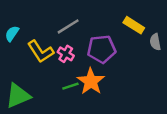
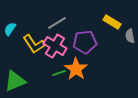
pink cross: (66, 54) -> (55, 46), size x1.6

